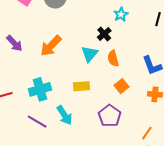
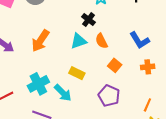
cyan triangle: (90, 54) -> (78, 41), turned 42
yellow rectangle: (81, 86) -> (77, 73), turned 42
cyan arrow: (64, 115) -> (63, 93), moved

